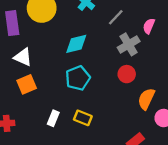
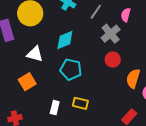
white triangle: (23, 57) -> (35, 54), moved
cyan pentagon: (78, 78) -> (71, 69), turned -30

